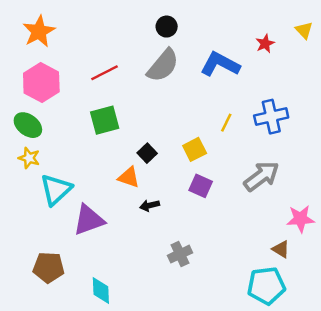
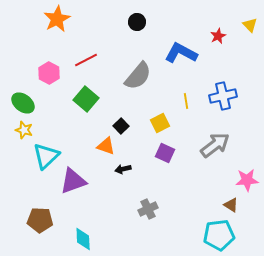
orange star: (39, 31) -> (57, 19), moved
gray semicircle: (163, 65) -> (138, 76), moved
pink hexagon: (41, 83) -> (49, 73), moved, size x0.7
green square: (105, 120) -> (86, 99), turned -35
yellow line: (226, 123) -> (186, 101), turned -35

